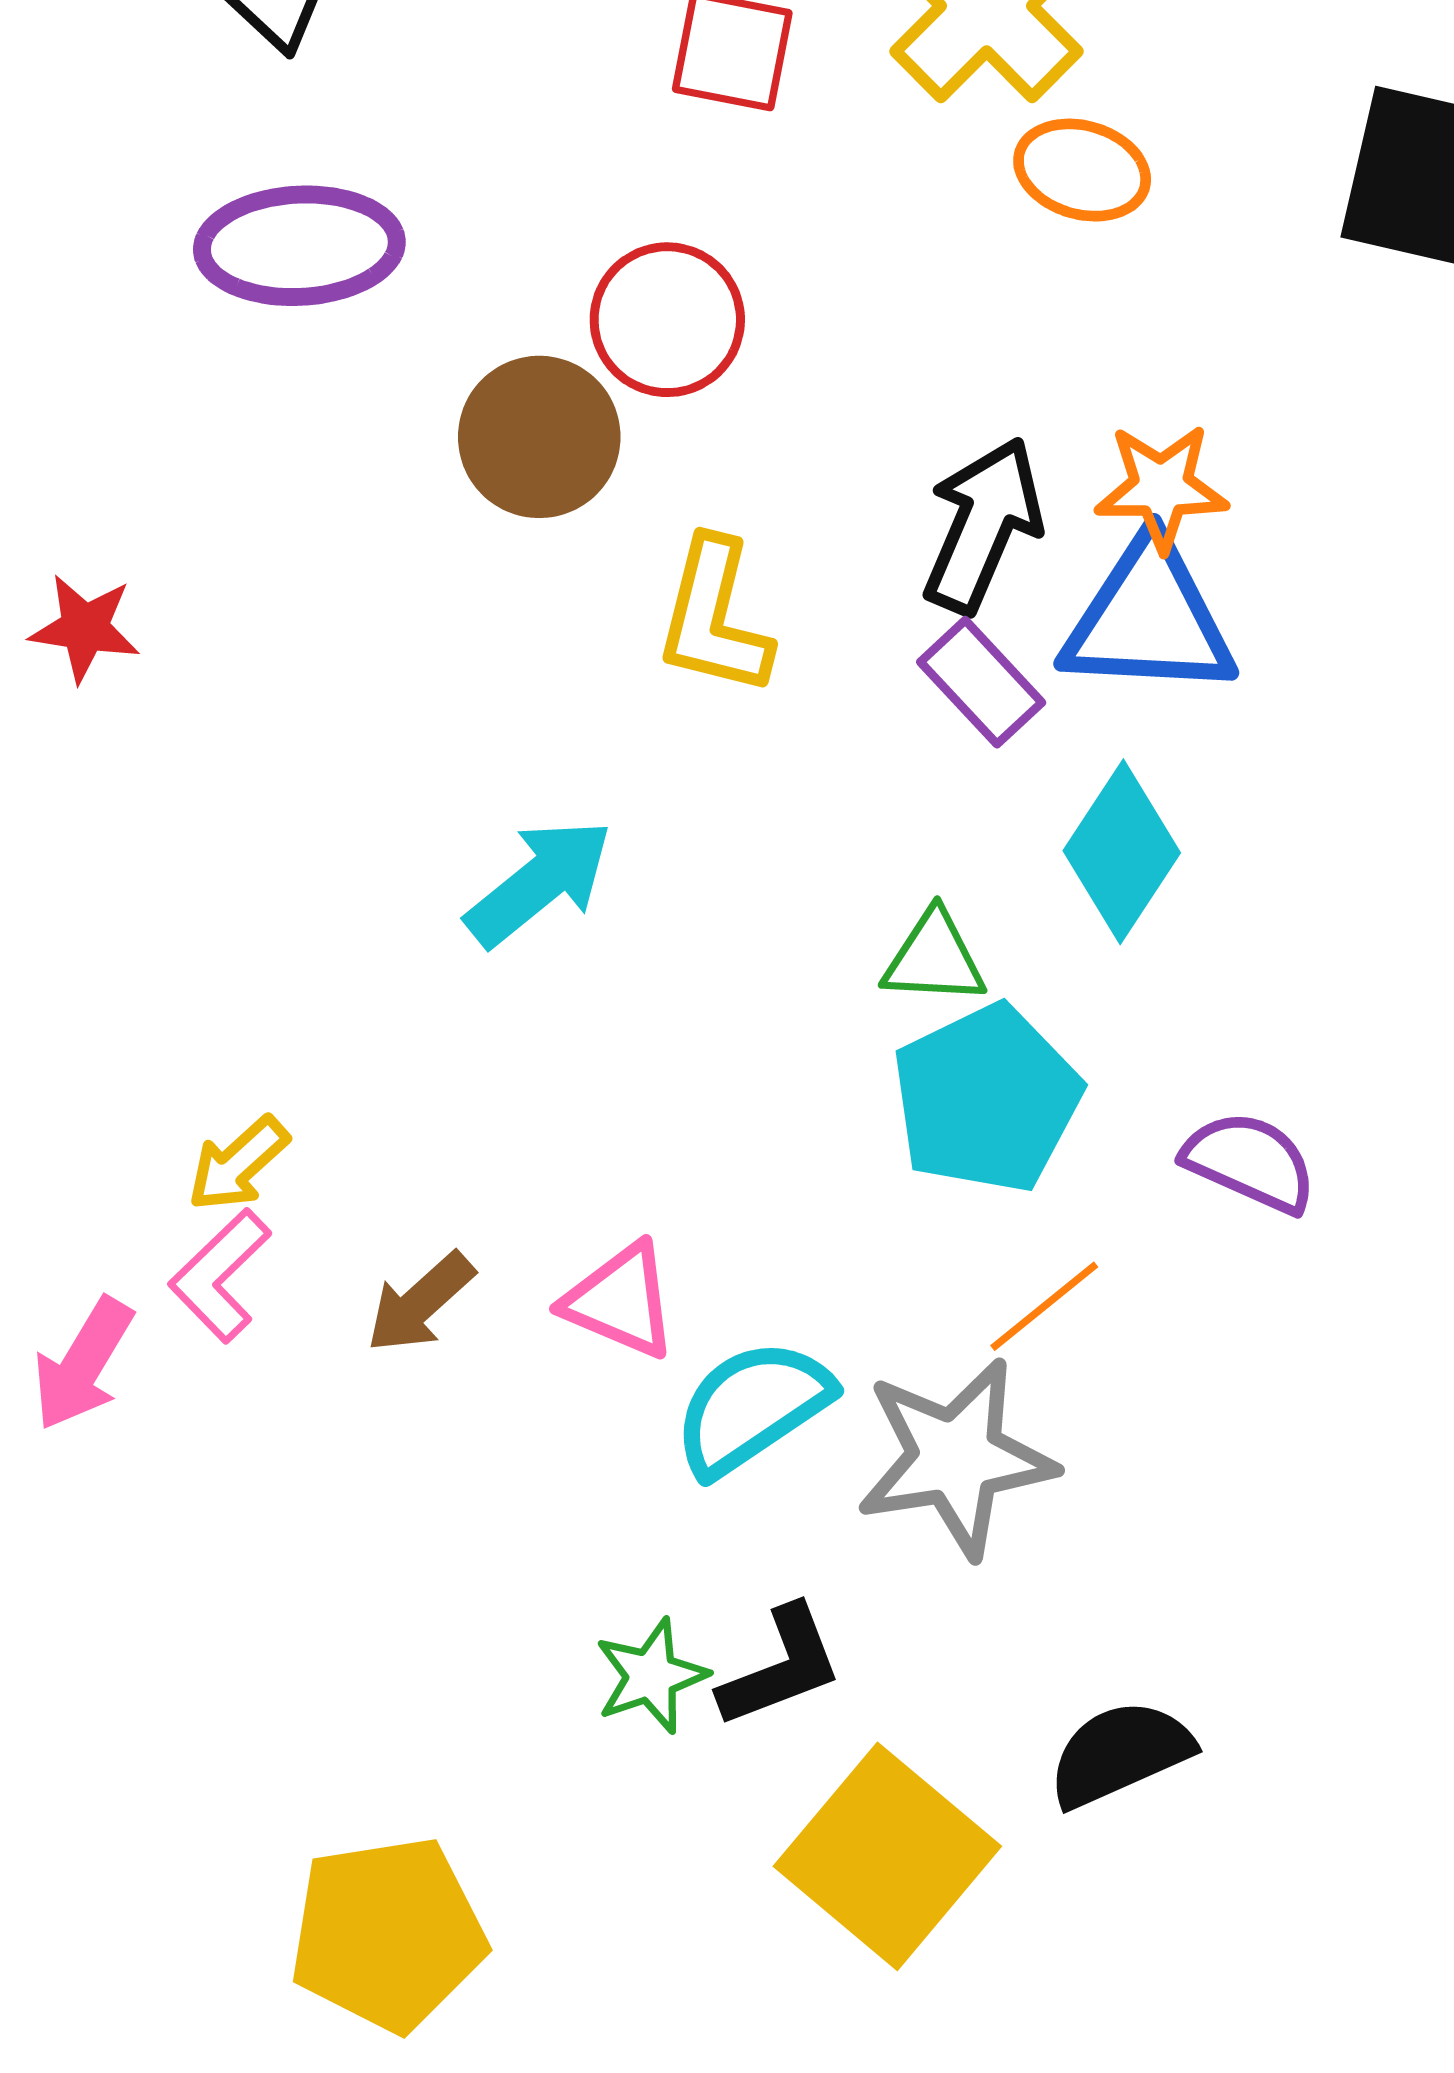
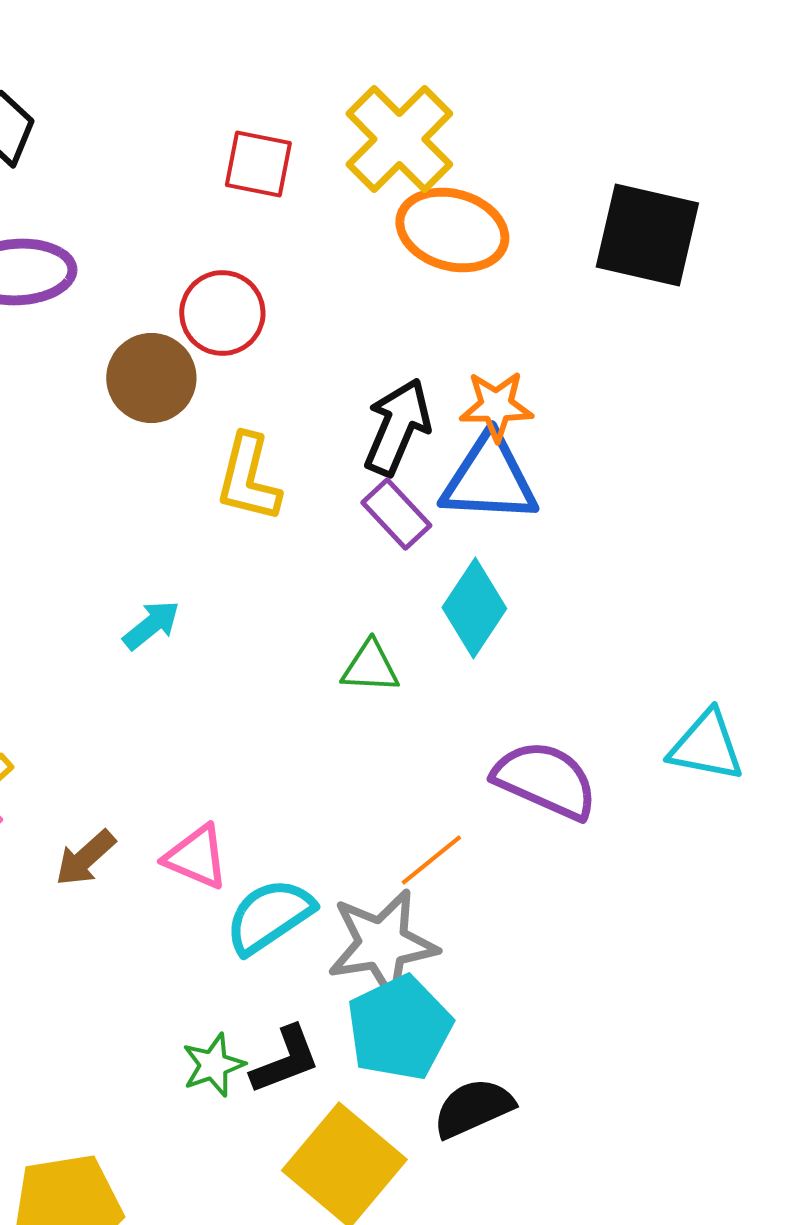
orange ellipse: (1082, 170) -> (452, 230), size x1.5
cyan arrow: (539, 882) -> (151, 625), size x0.7
cyan pentagon: (987, 1099) -> (399, 1028), moved
purple semicircle: (1250, 1162) -> (545, 780), size x1.4

